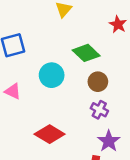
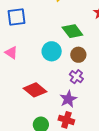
cyan circle: (52, 75) -> (52, 51), moved
purple star: (109, 141) -> (68, 99), moved

